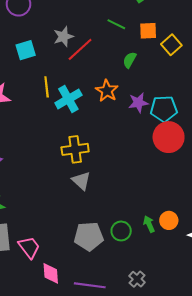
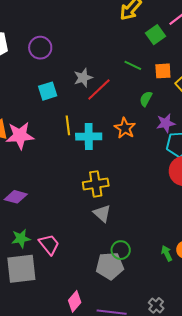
cyan cross: (68, 99) -> (89, 137), turned 30
purple star: (138, 103) -> (166, 123), moved
green circle: (121, 231) -> (121, 250), moved
pink trapezoid: (29, 247) -> (49, 244), moved
pink diamond: (51, 273) -> (75, 301), turned 45

